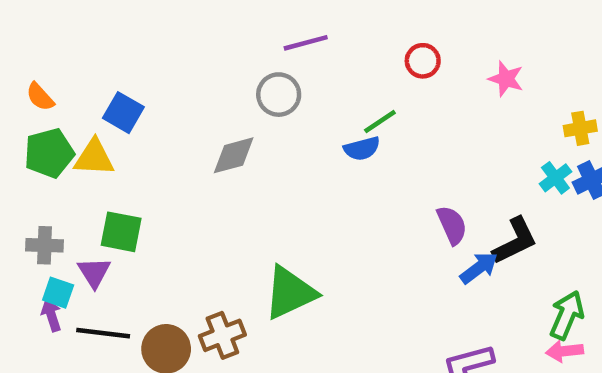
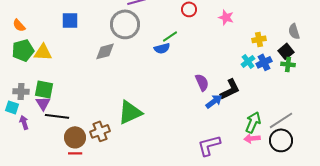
gray circle: (279, 95) -> (125, 24), size x1.5
blue square: (123, 113) -> (70, 20), moved, turned -30
green square: (121, 232) -> (44, 89), moved
cyan square: (58, 293) -> (12, 107), moved
black line: (103, 333) -> (57, 116), moved

